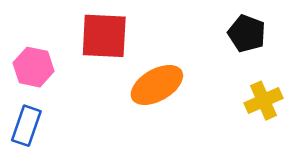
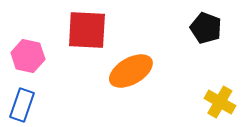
yellow cross: (263, 101) -> (220, 102), moved, turned -36

